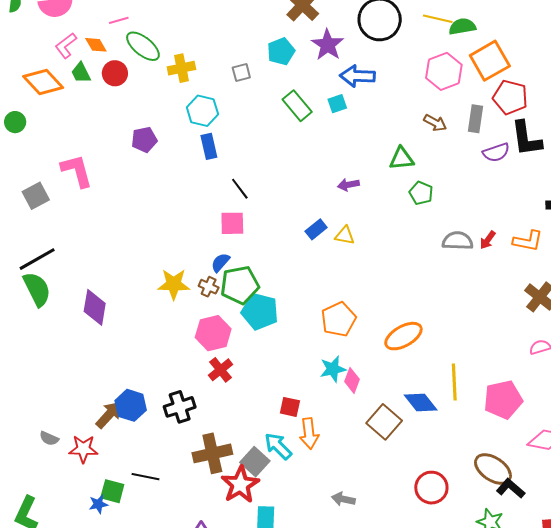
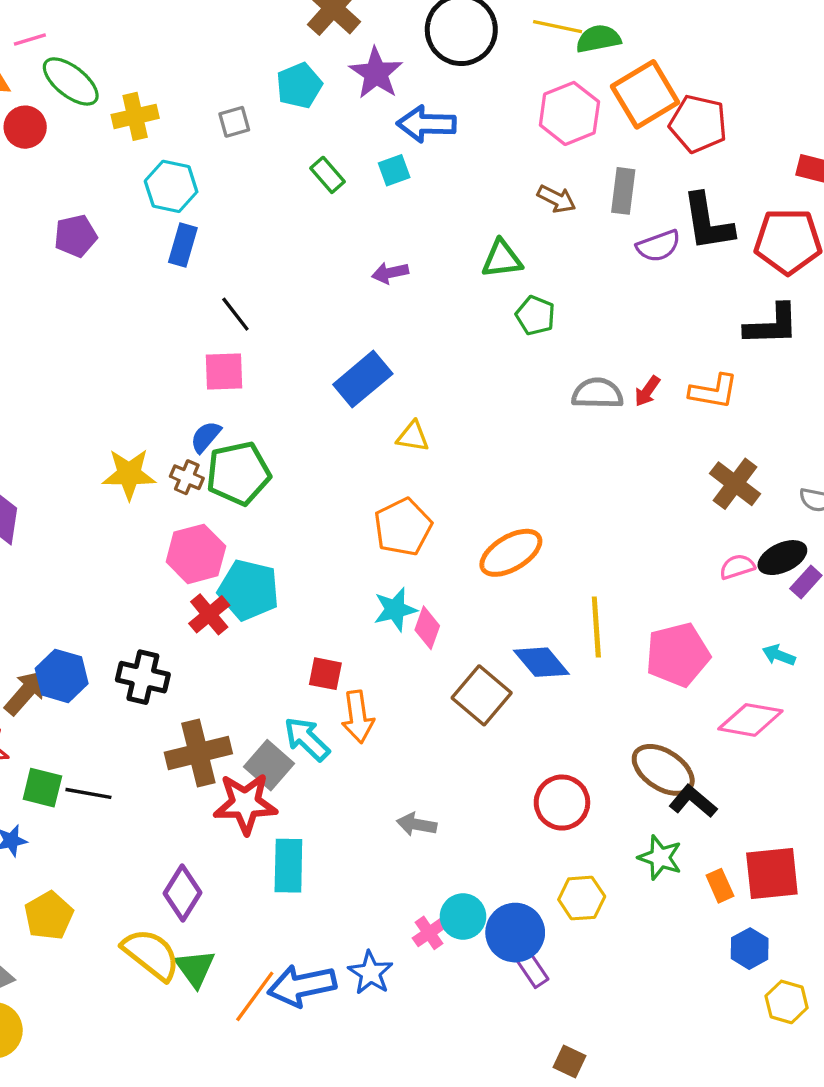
red pentagon: (510, 97) -> (698, 124), moved
green rectangle: (297, 106) -> (327, 175), size x0.7
blue rectangle: (209, 146) -> (183, 245), turned 30
purple arrow: (348, 185) -> (390, 273), moved
blue rectangle: (316, 229) -> (363, 379), size x1.6
yellow triangle: (345, 236) -> (413, 436), moved
cyan pentagon: (260, 312) -> (249, 590), moved
black cross: (180, 407) -> (143, 677), turned 32
red star: (240, 485) -> (245, 804), turned 30
green square: (112, 491) -> (42, 788), moved

